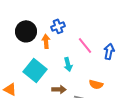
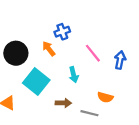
black circle: (26, 31) -> (16, 53), moved
orange arrow: (46, 41) -> (49, 49), turned -32

